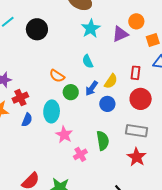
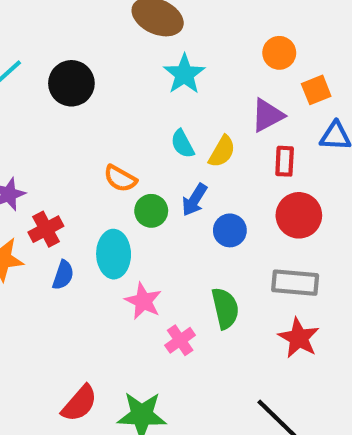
purple triangle: (120, 34) -> (267, 115), moved
yellow semicircle: (111, 81) -> (222, 151), moved

